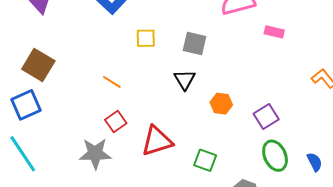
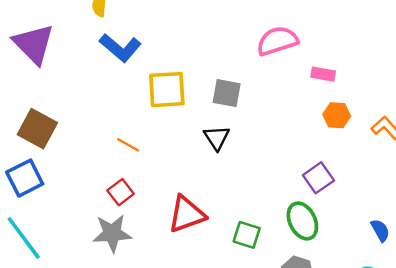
yellow square: (146, 38) -> (167, 90), size x1.6
orange hexagon: (221, 104) -> (337, 115), moved
red square: (116, 122) -> (121, 192), moved
green ellipse: (275, 156) -> (302, 221), moved

